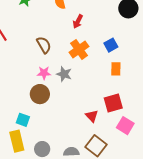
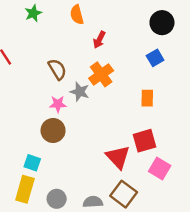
blue square: (111, 45) -> (155, 58), moved
gray star: (64, 74) -> (80, 92), moved
red triangle: (92, 116) -> (118, 157), size x1.5
yellow rectangle: (17, 141) -> (25, 189), turned 30

